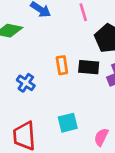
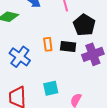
blue cross: (26, 83) -> (20, 57), size x1.5

